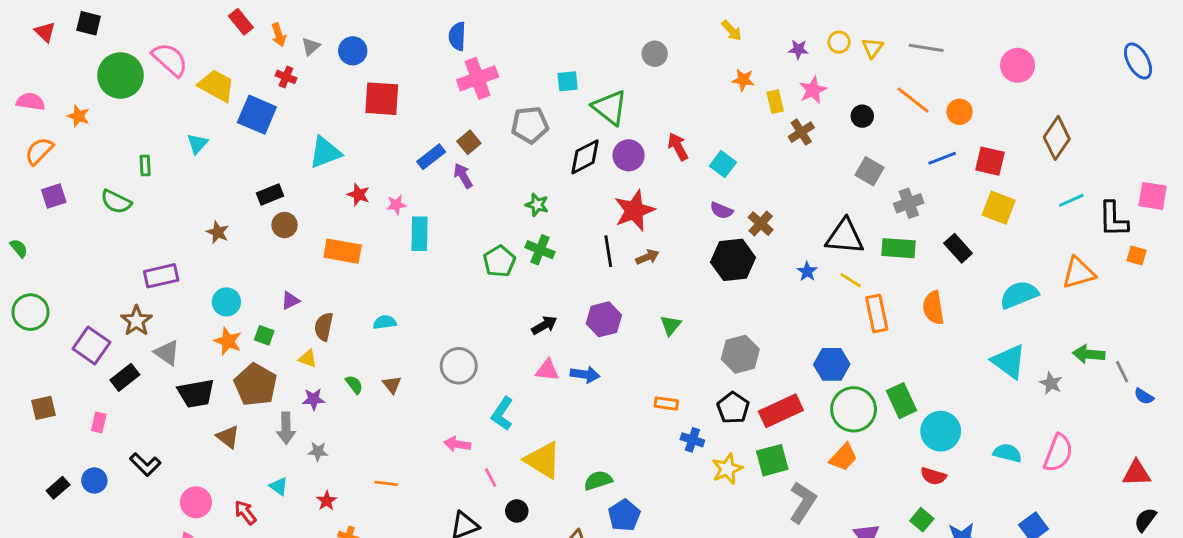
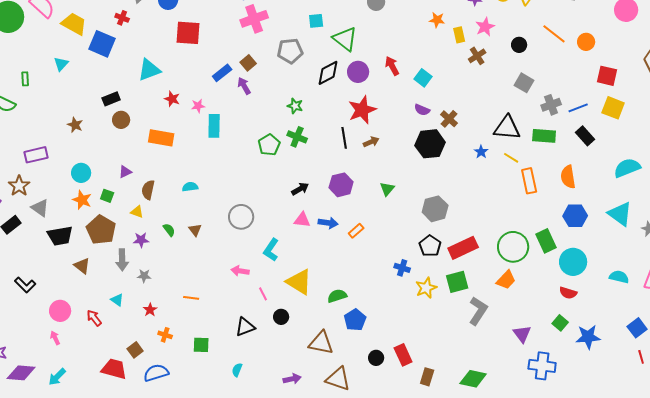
blue line: (942, 158) -> (578, 108), moved
blue hexagon: (832, 364) -> (575, 216), moved
orange rectangle: (666, 404) -> (356, 231), moved, turned -49

